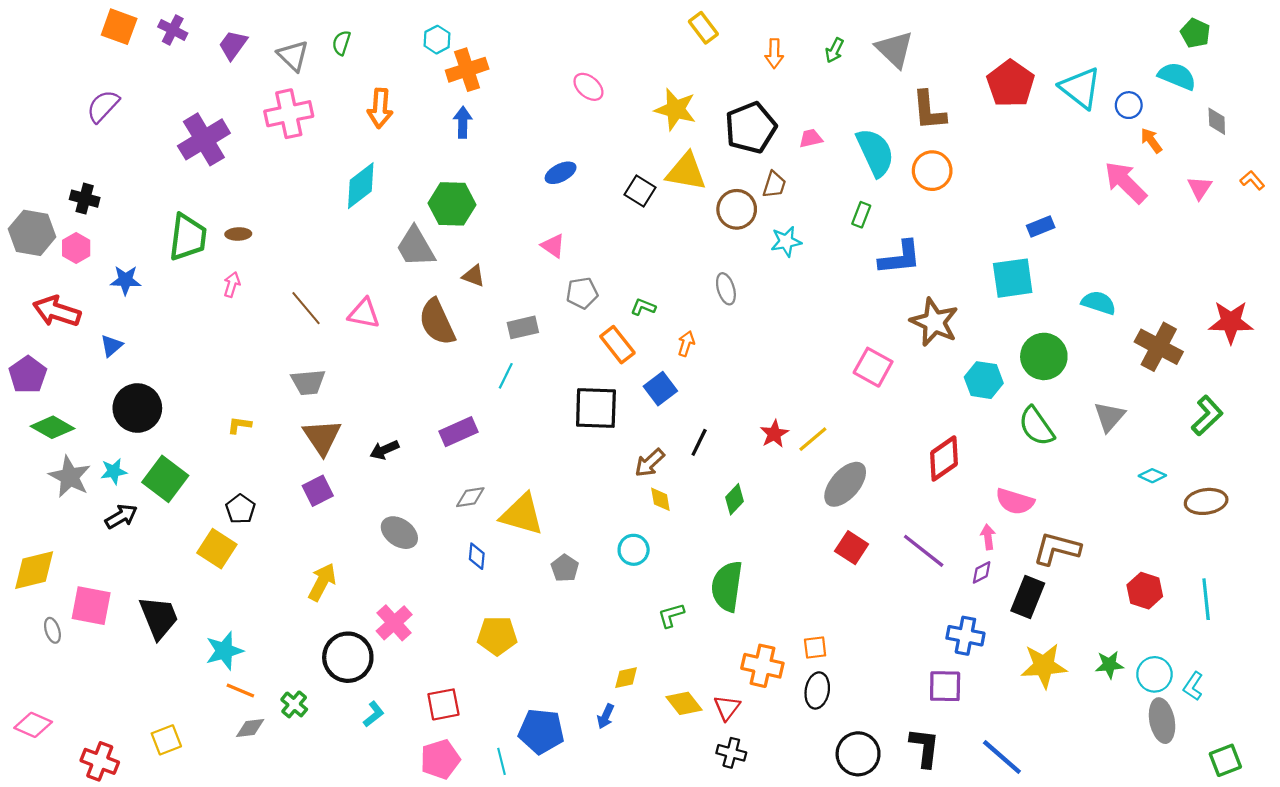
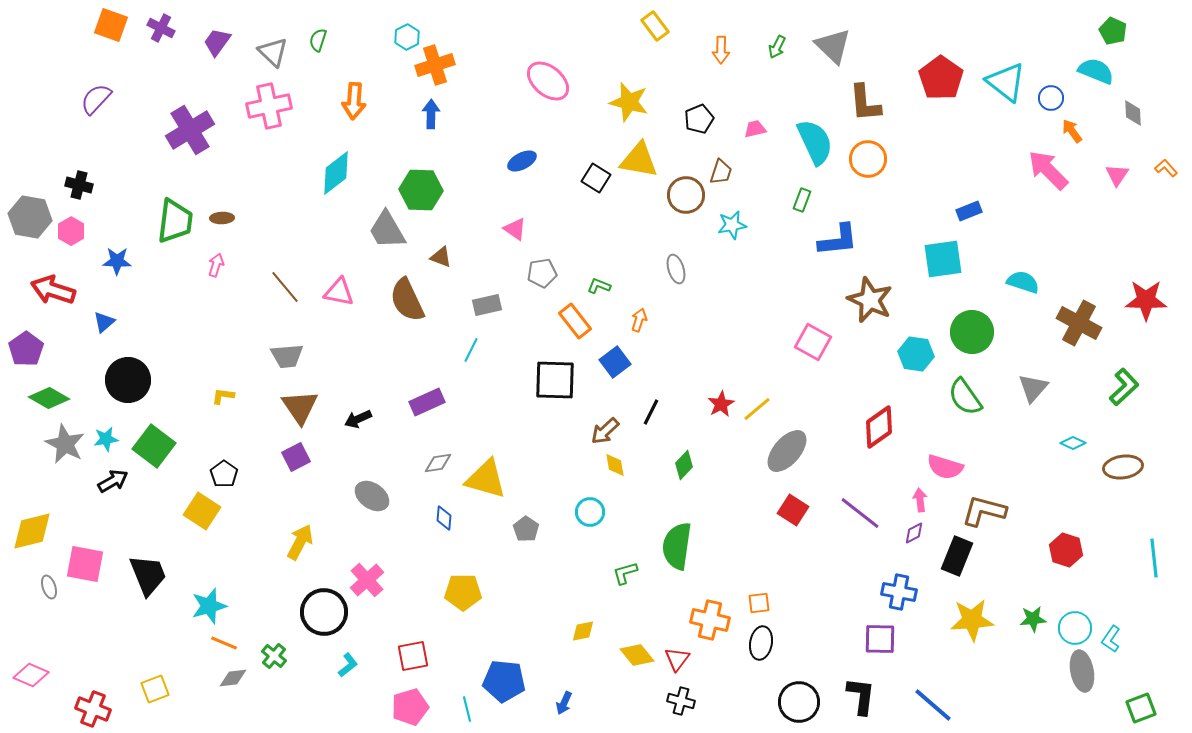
pink ellipse: (588, 87) -> (548, 81), size x1.5
black pentagon: (751, 128) -> (699, 119), size x0.6
cyan line: (1206, 599) -> (1154, 558), moved
blue arrow: (606, 716) -> (564, 703), moved

